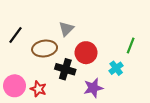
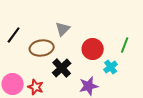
red circle: (86, 53) -> (93, 49), moved
black cross: (65, 69) -> (62, 68), turned 30

